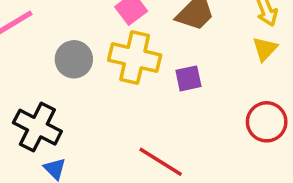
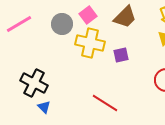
gray circle: (74, 59) -> (62, 24), moved

